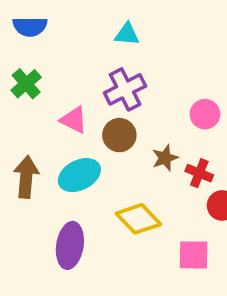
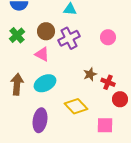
pink circle: (205, 114) -> (108, 37), moved
brown circle: (119, 135) -> (46, 31), moved

